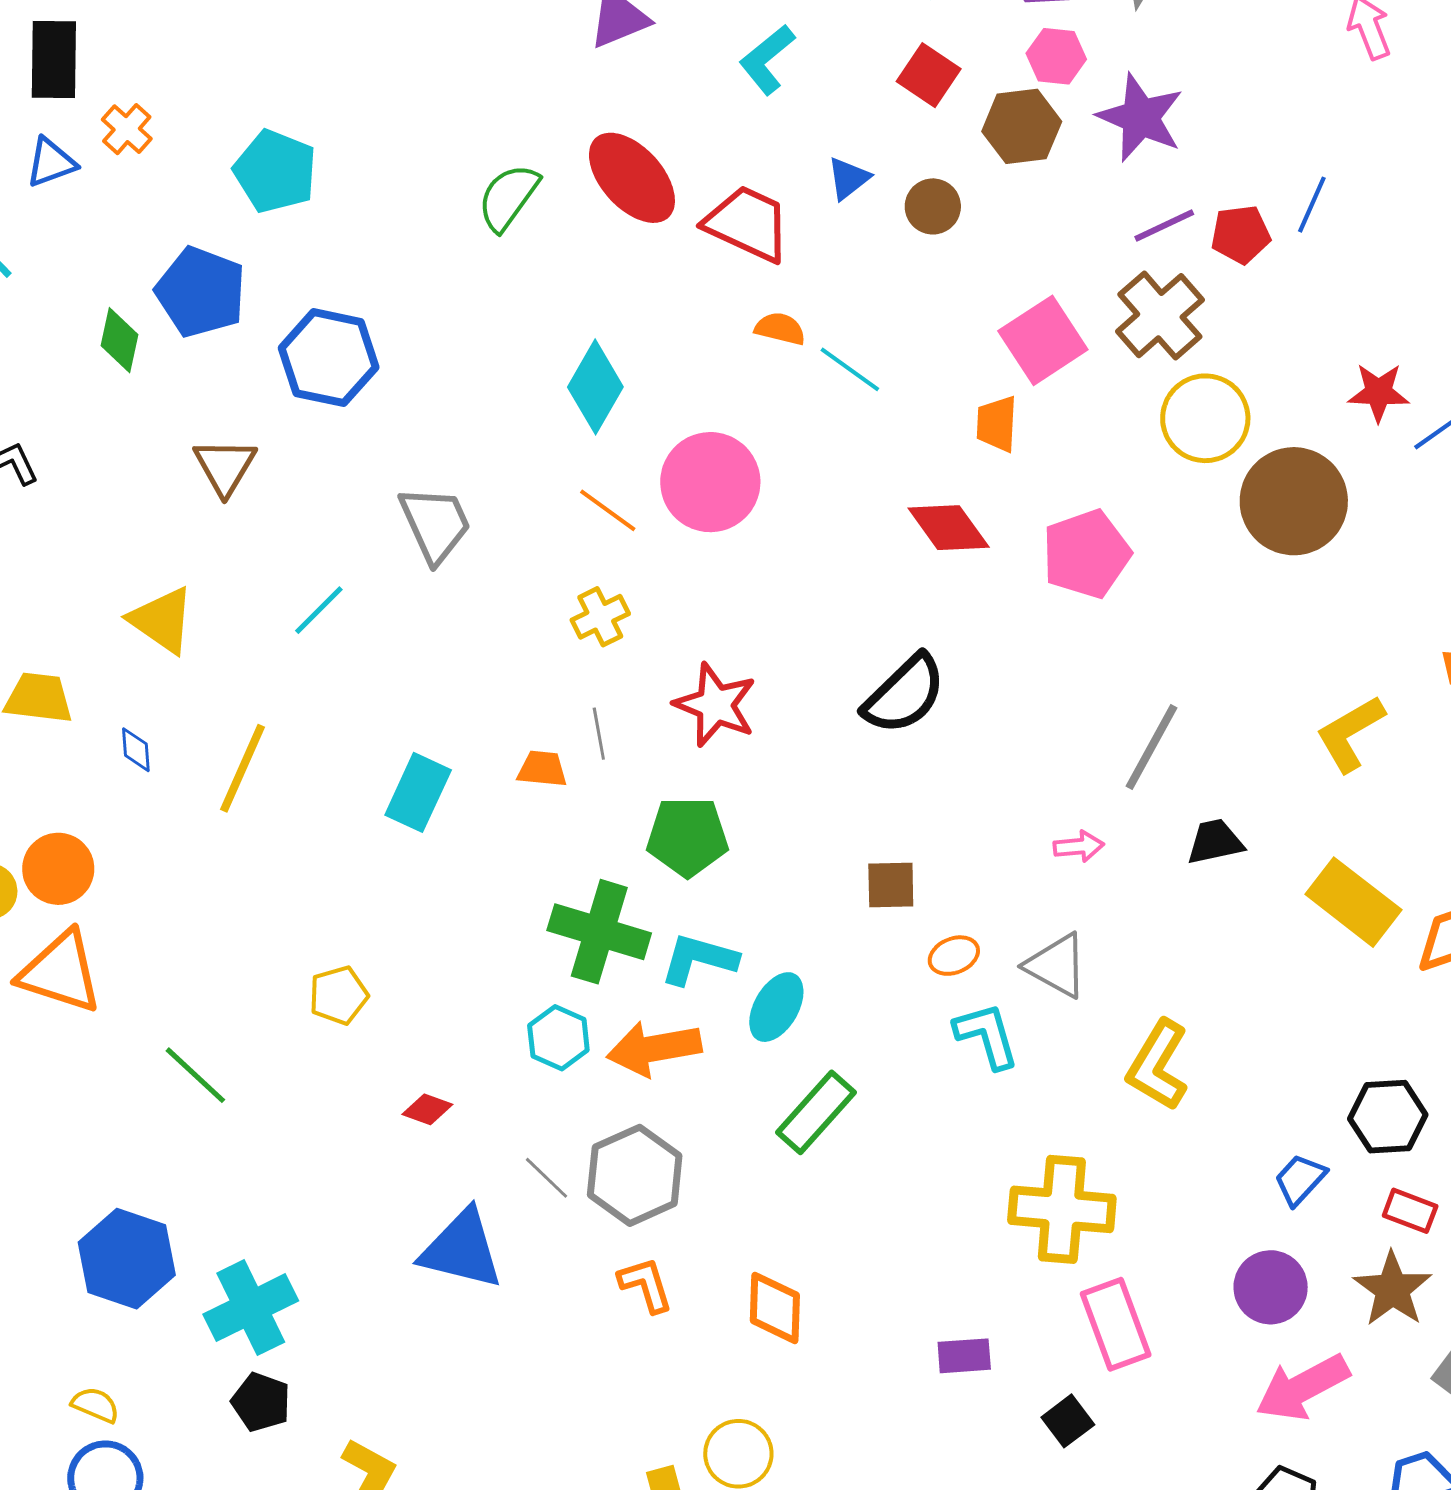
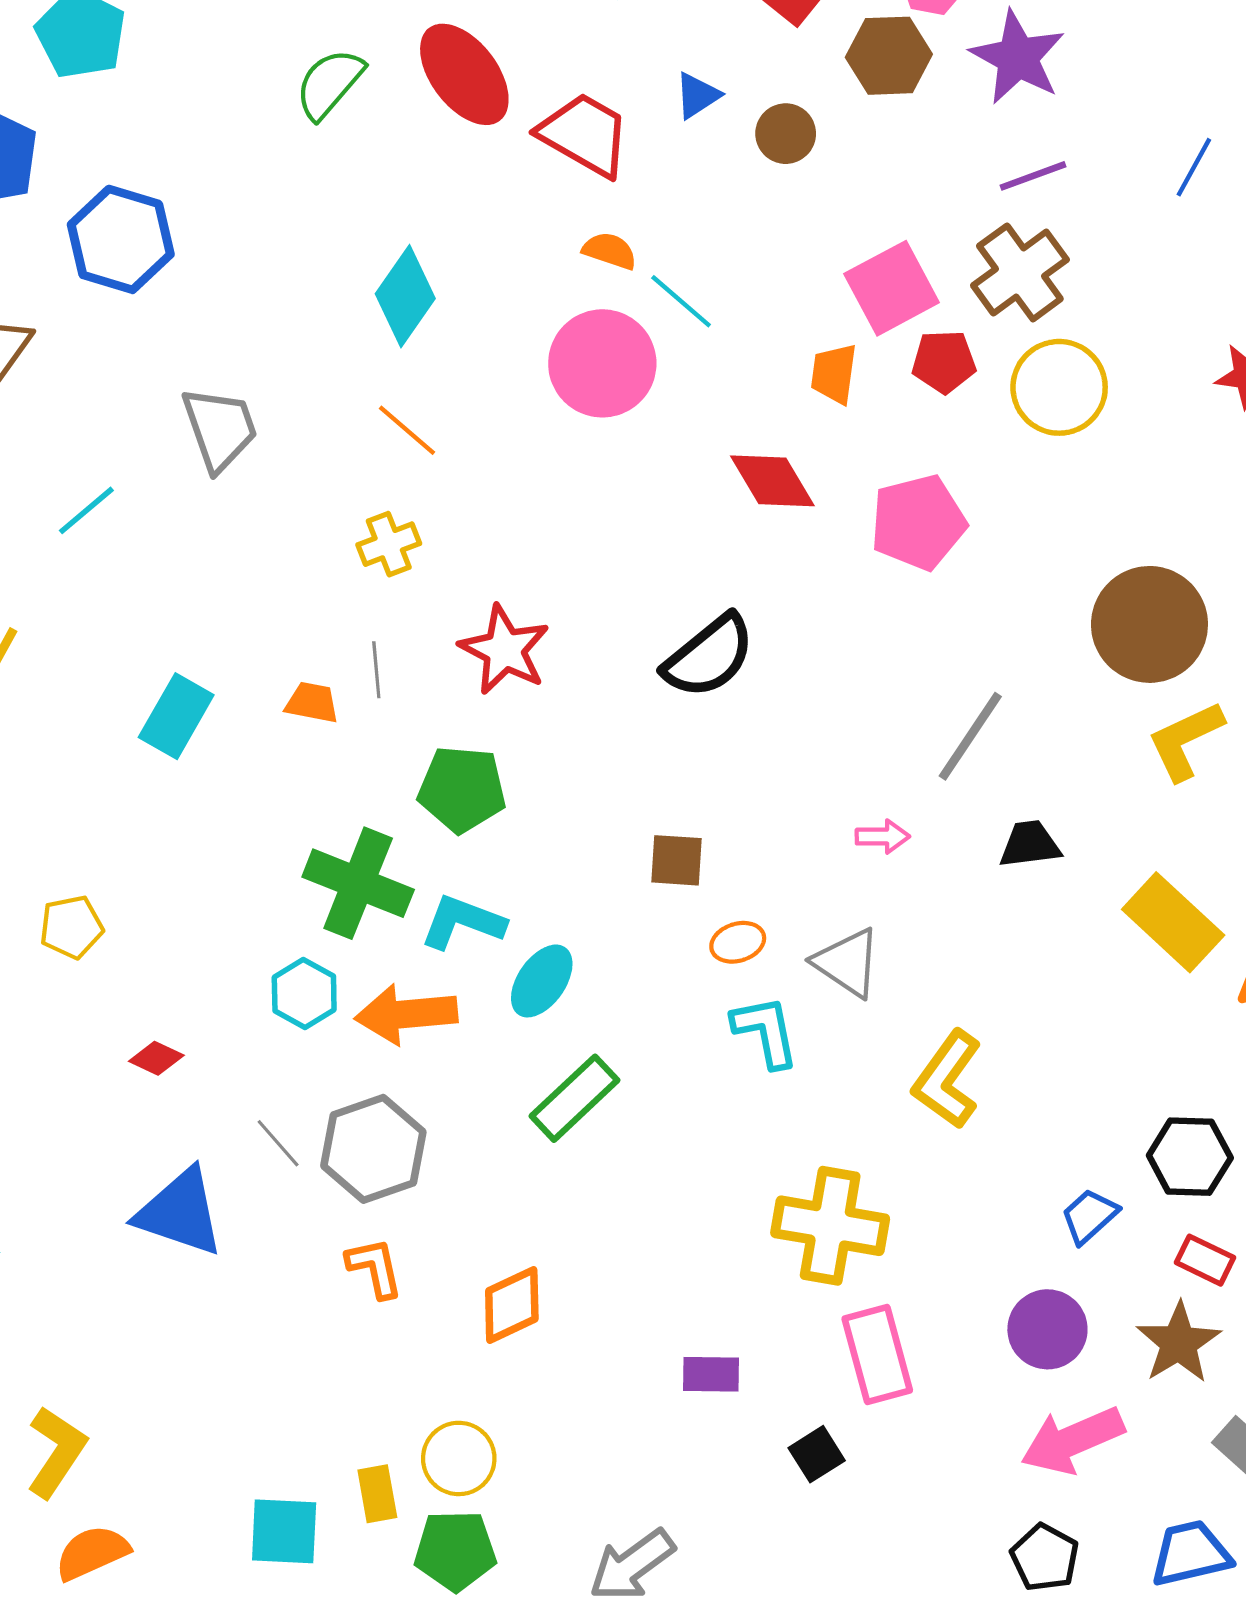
red pentagon: (1241, 234) -> (944, 362), moved
pink circle: (710, 482) -> (602, 363), moved
brown circle: (1294, 501) -> (1149, 624), moved
orange diamond: (775, 1308) -> (512, 1305), turned 58

